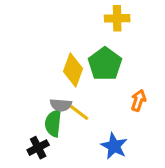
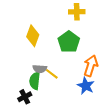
yellow diamond: (73, 70) -> (33, 36), moved
orange arrow: (138, 100) -> (91, 66), size x1.5
blue star: (114, 146) -> (86, 86), moved

